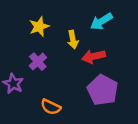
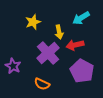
purple cross: (38, 62) -> (48, 53), moved, size x1.6

